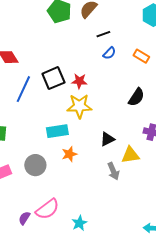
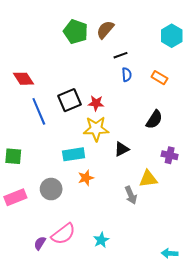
blue semicircle: (109, 53) -> (127, 75), turned -48
blue line: (23, 89) -> (39, 111), turned -48
black triangle: (107, 139) -> (122, 149), moved
cyan star: (79, 223) -> (101, 240), moved

